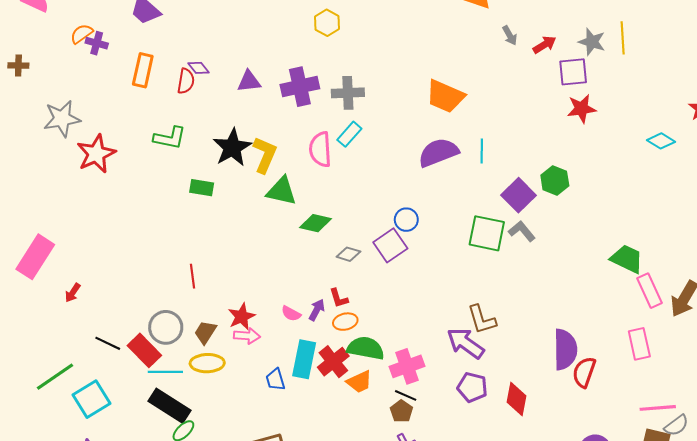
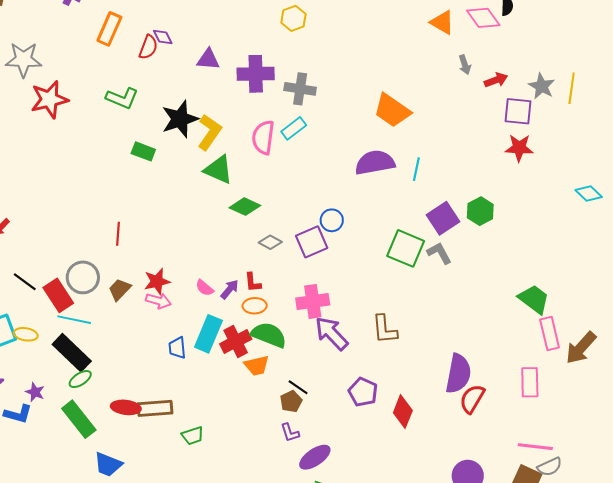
purple arrow: (466, 343) -> (332, 333), moved
yellow ellipse: (207, 363) -> (26, 334), moved, size x0.7
pink cross: (407, 366) -> (313, 301), moved

